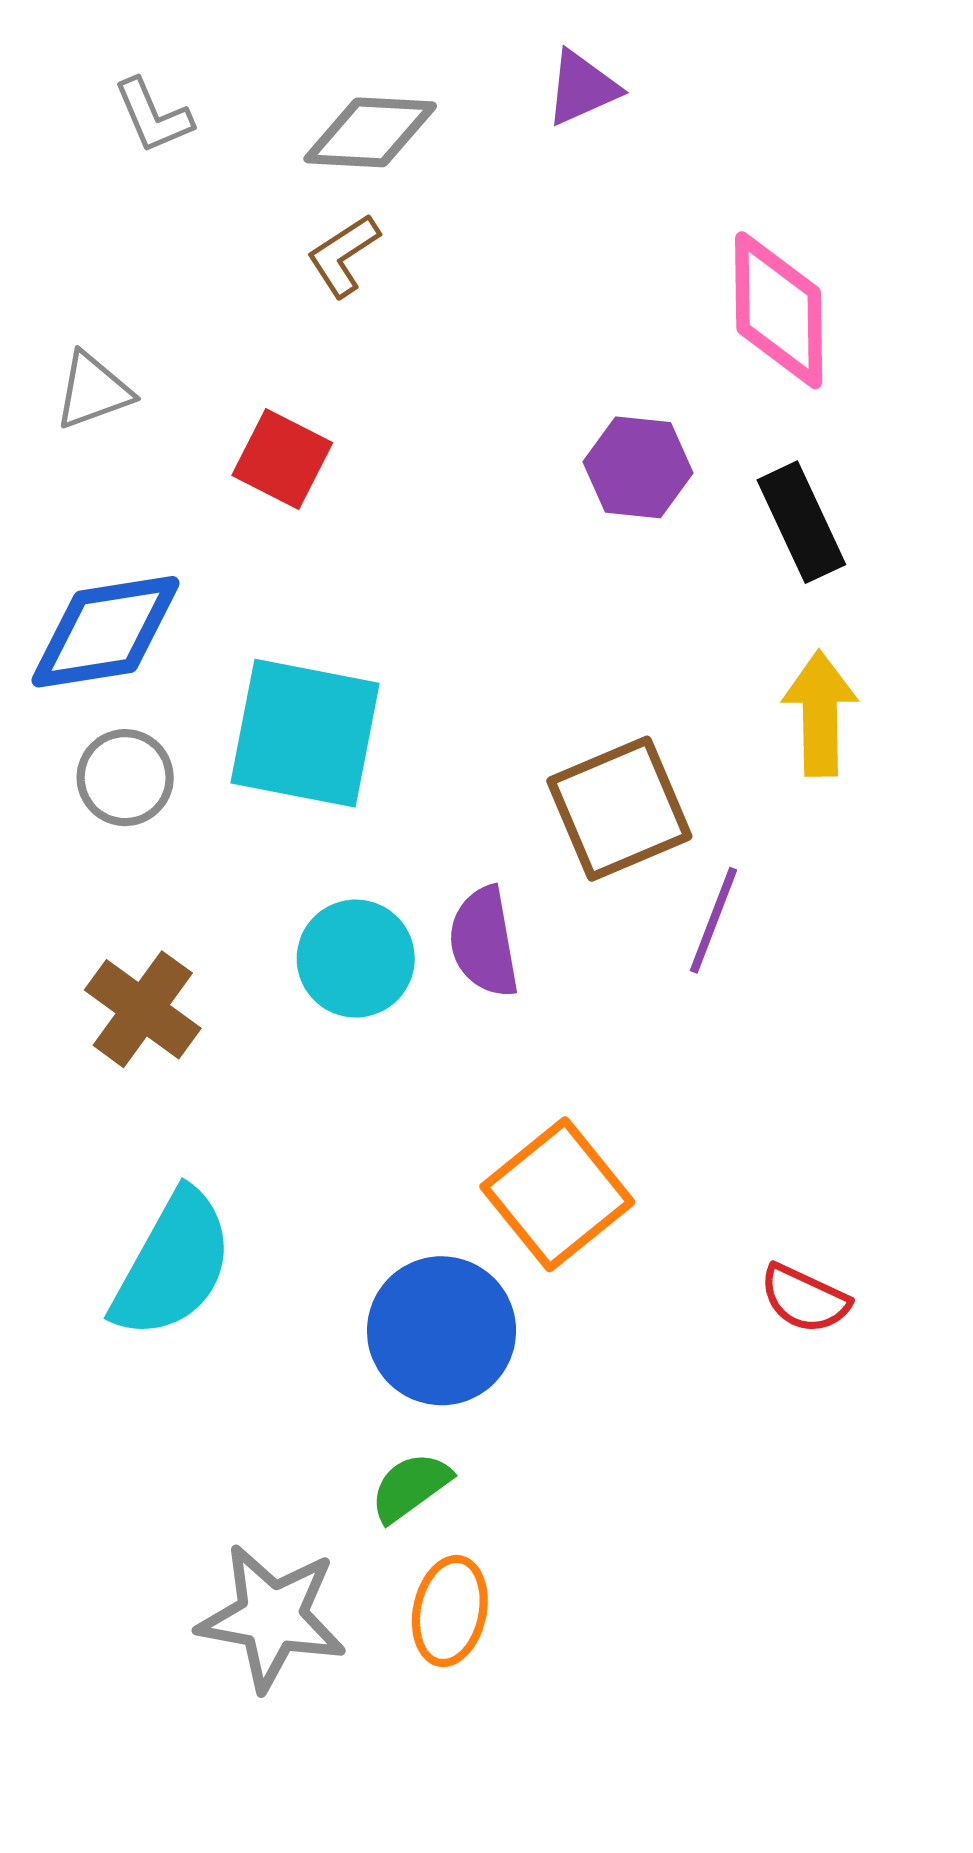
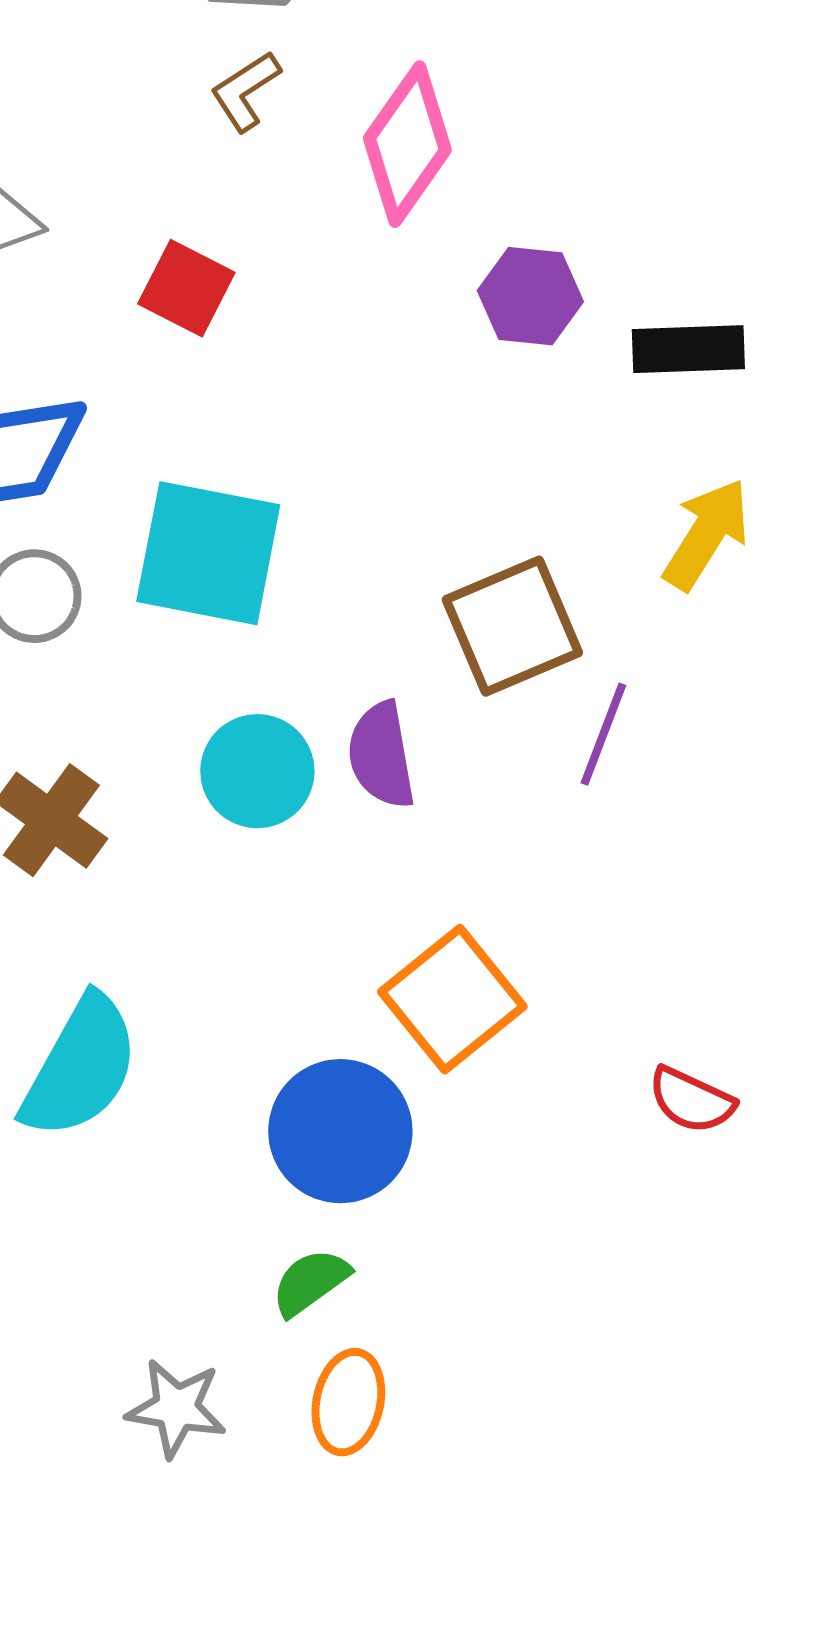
pink diamond: (779, 310) -> (407, 144), moved, turned 36
black rectangle: (801, 522) -> (688, 349), turned -67
yellow arrow: (820, 713) -> (706, 534), turned 33
gray star: (272, 1617) -> (176, 1408), size x0.7

